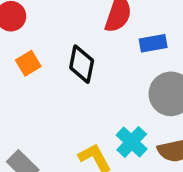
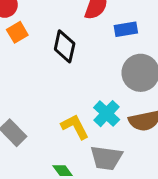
orange square: (28, 63) -> (17, 32), moved

